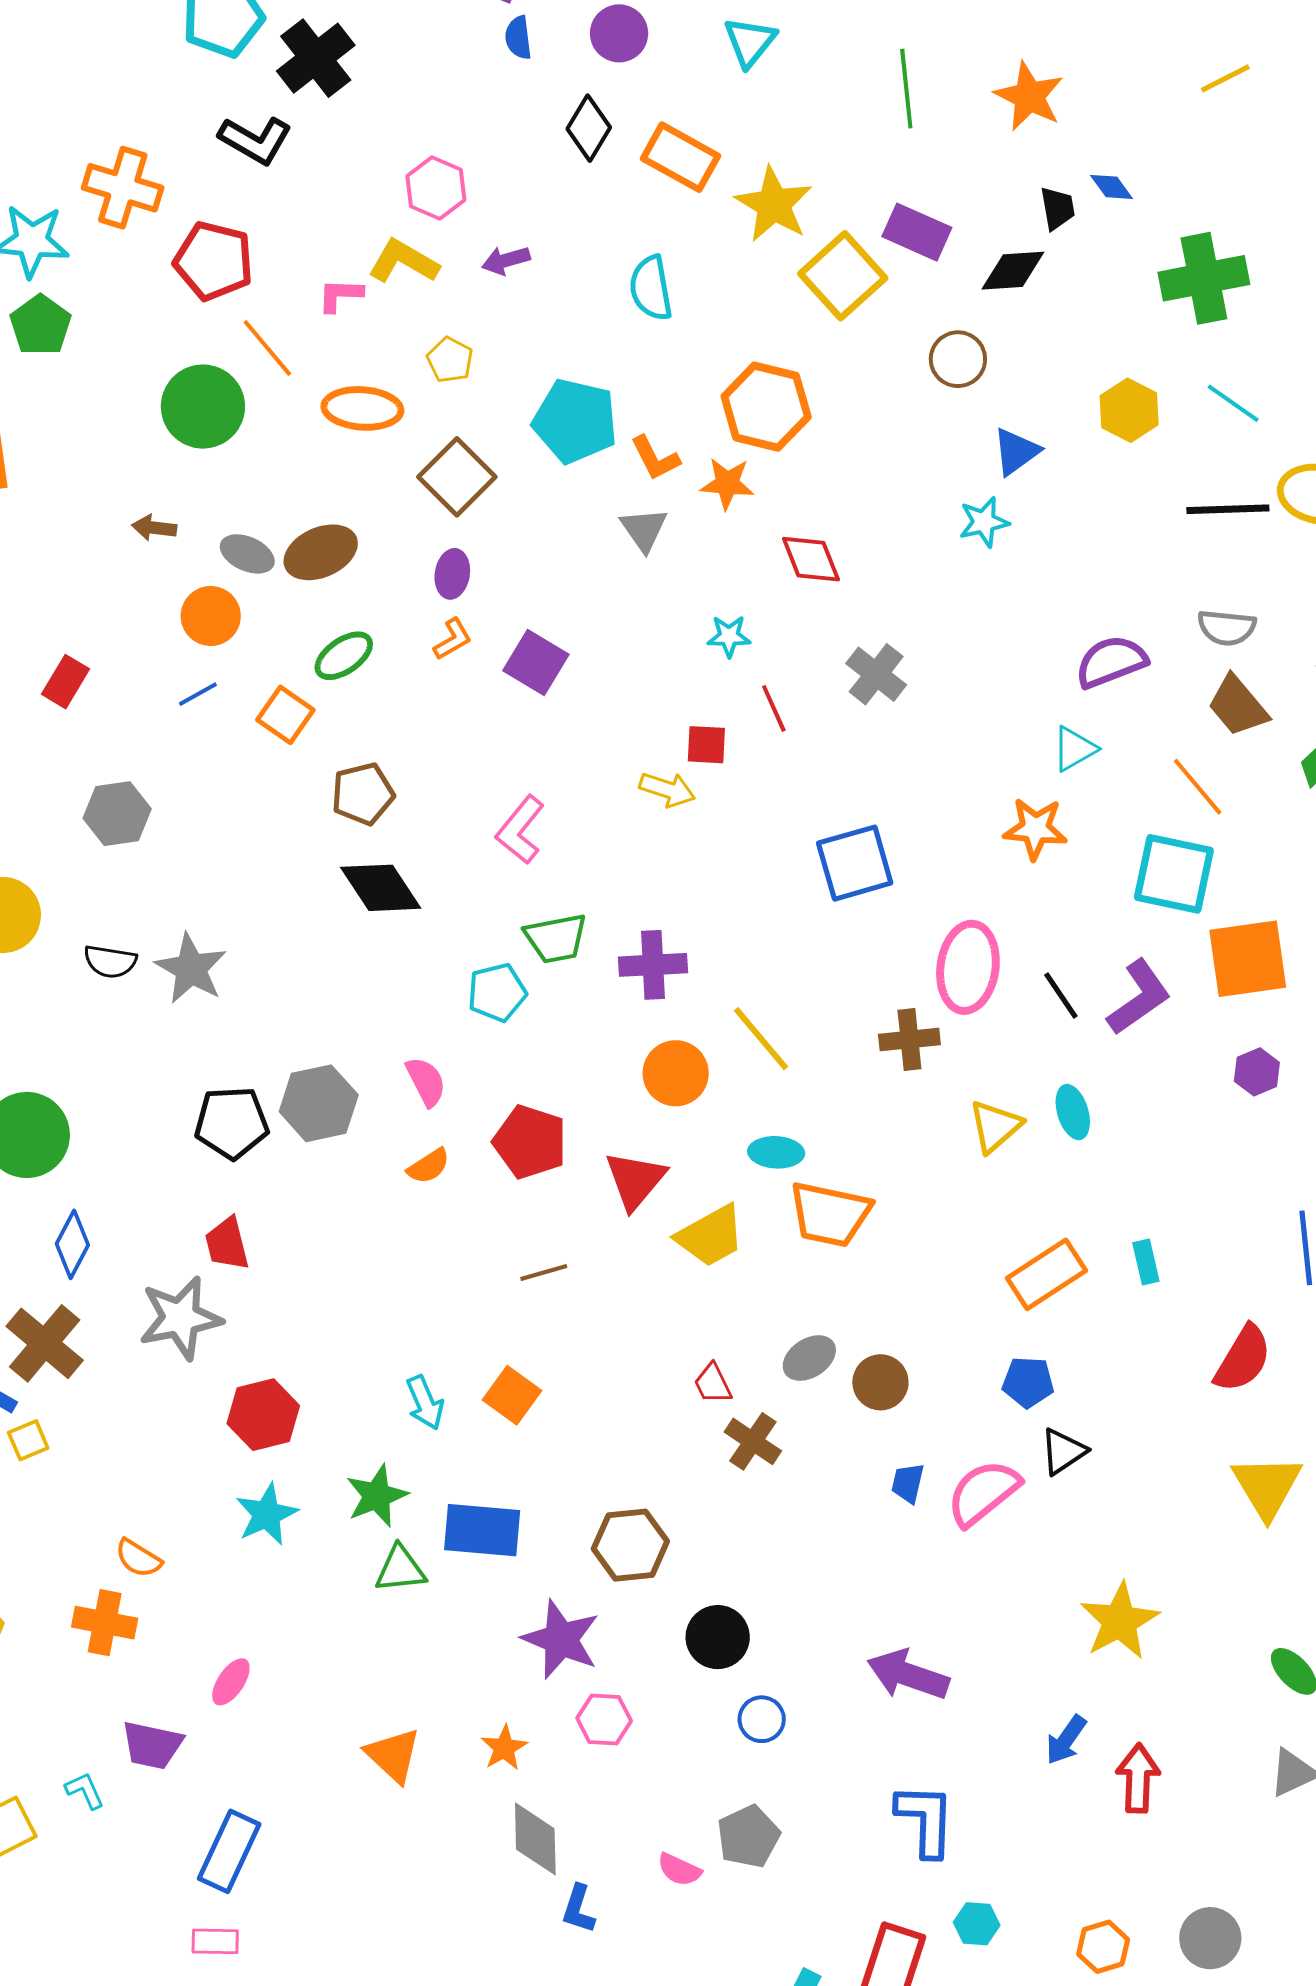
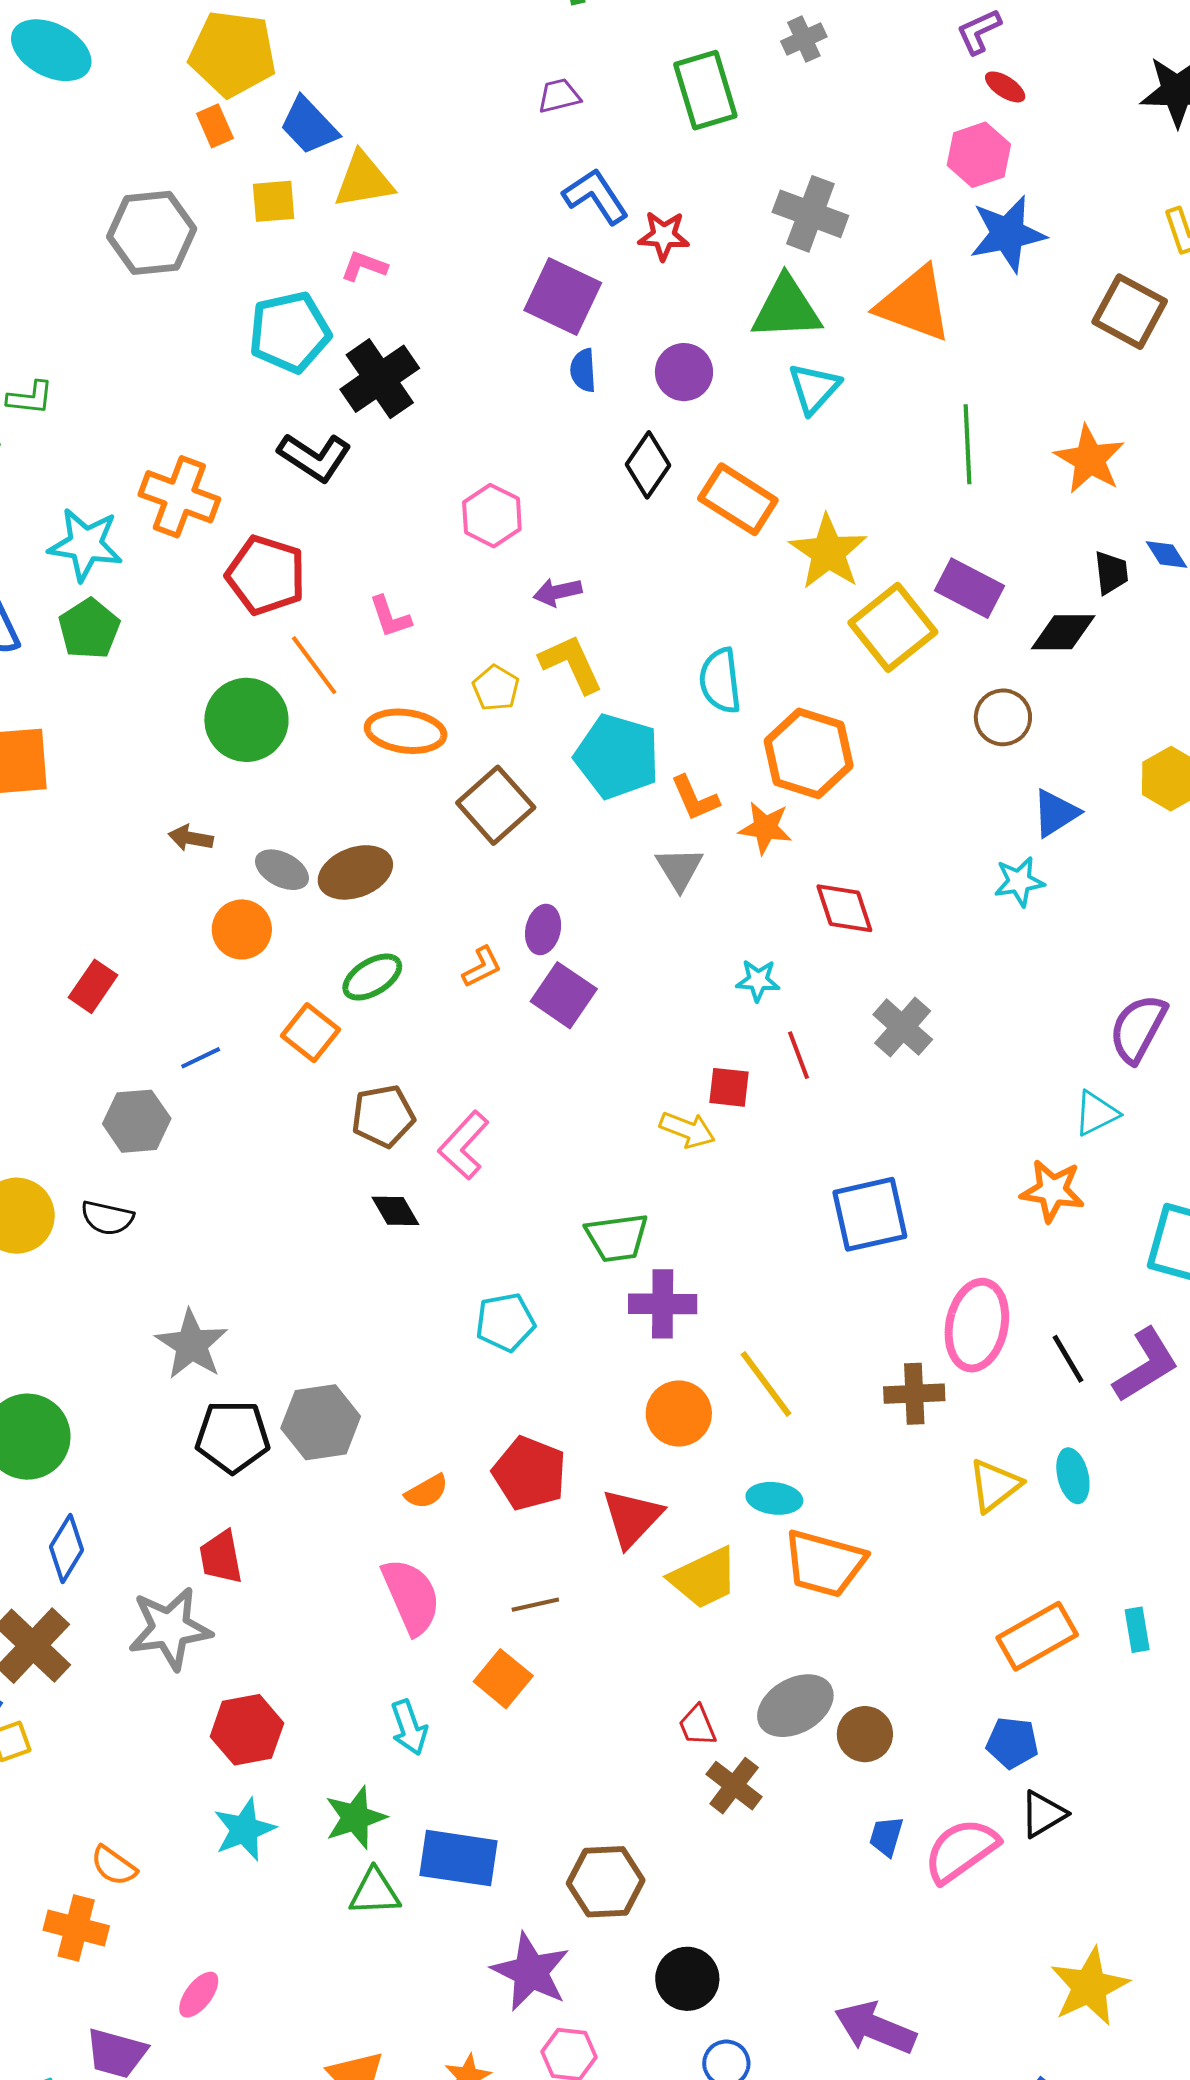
yellow L-shape: (403, 261) -> (571, 664), moved, turned 32
cyan semicircle: (651, 288) -> (720, 681), moved
pink L-shape: (340, 295) -> (390, 617), turned -114
purple ellipse: (452, 574) -> (543, 929), moved
purple semicircle: (1111, 662) -> (1138, 1028), turned -44
blue line: (198, 694) -> (201, 1058), moved
pink L-shape: (520, 830) -> (464, 1145), moved
black diamond: (381, 888) -> (395, 1211), size x0.6
green trapezoid: (556, 938) -> (617, 1238), moved
black semicircle: (110, 962) -> (107, 1218), moved
gray star: (191, 969) -> (192, 1345), moved
pink semicircle: (426, 1082) -> (411, 1596), moved, size x1.5
gray ellipse: (809, 1358) -> (795, 1706), size x1.4
orange square: (512, 1395) -> (503, 1679), moved

